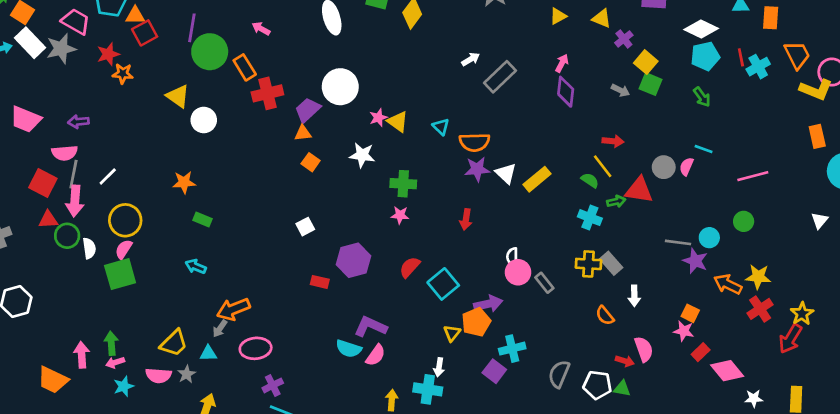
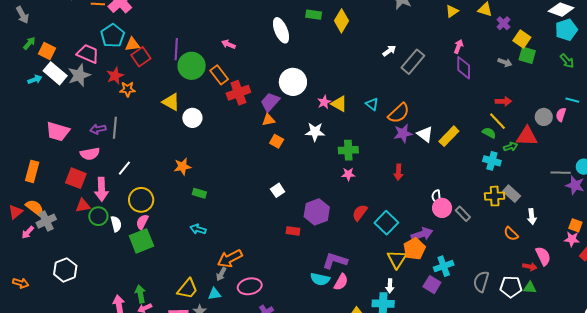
orange semicircle: (474, 142) -> (399, 113), turned -35
gray line: (73, 174) -> (115, 128), moved
yellow triangle: (452, 333) -> (397, 259), size x1.5

